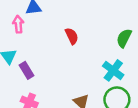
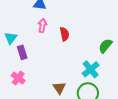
pink arrow: (18, 24) -> (42, 25), moved

